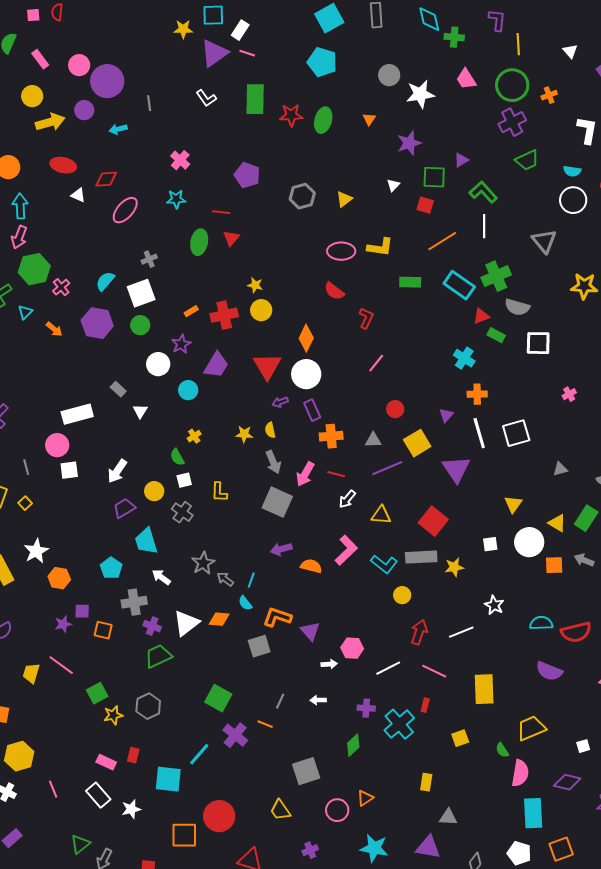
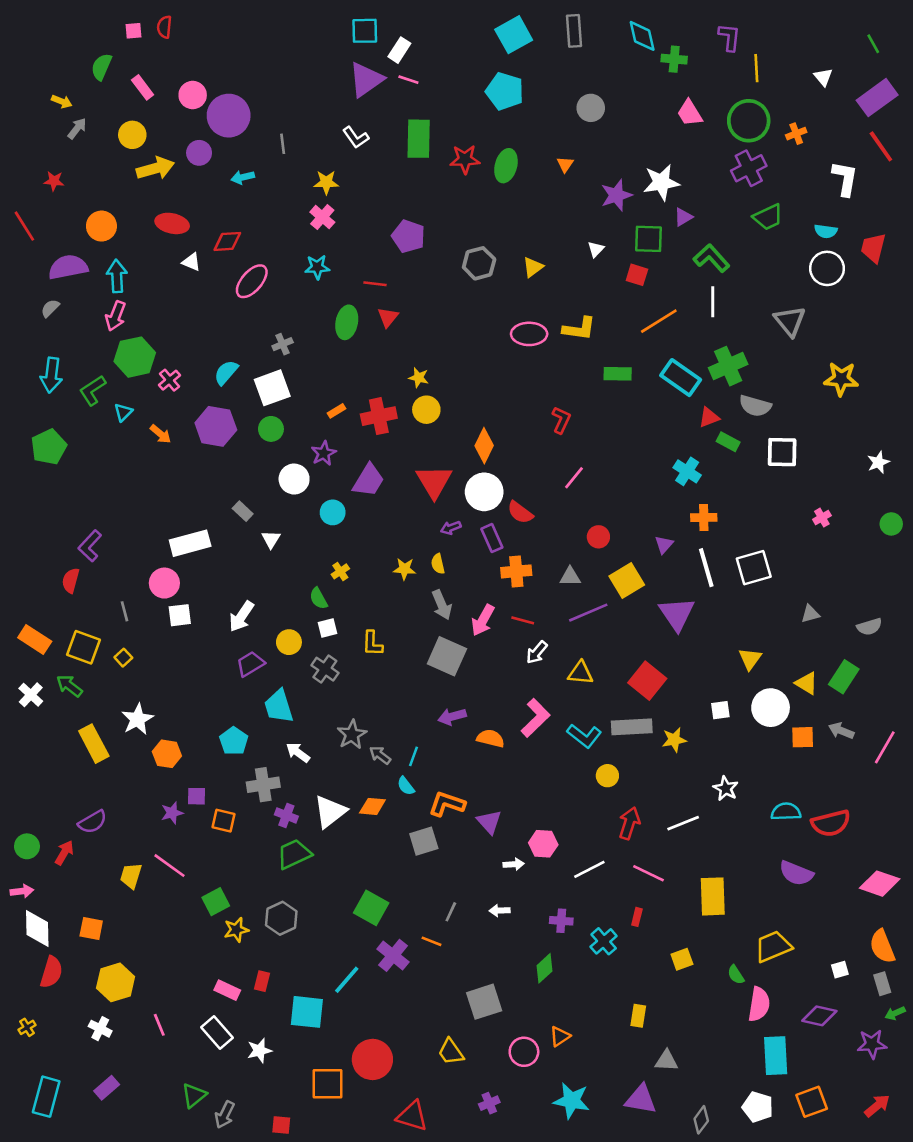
yellow star: (183, 29) -> (326, 182), moved
white star: (420, 94) -> (661, 182), moved
red semicircle: (334, 291) -> (520, 512), moved
cyan cross: (399, 724) -> (604, 941), size x0.7

